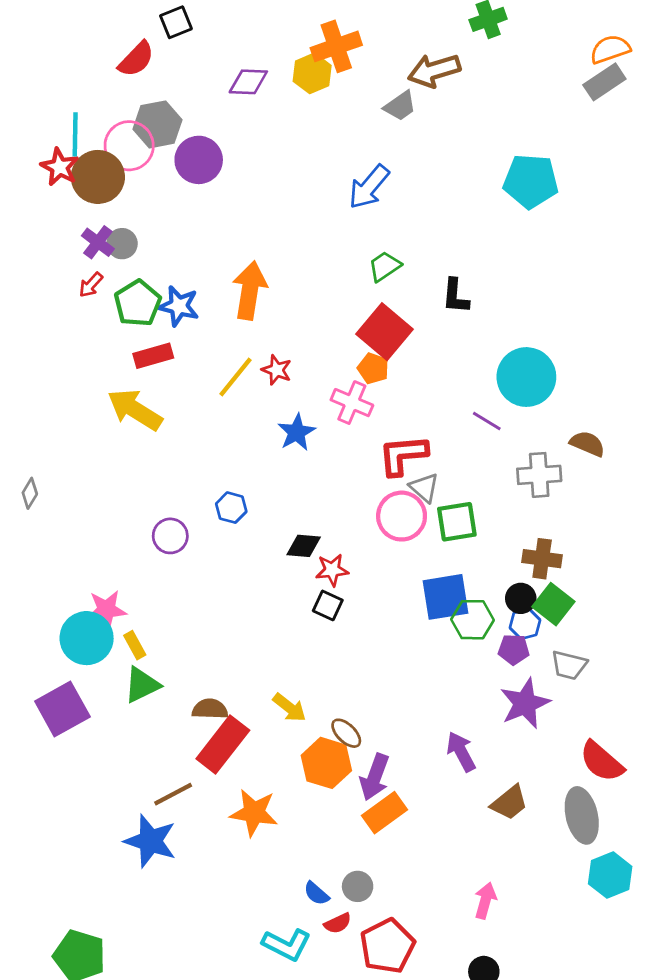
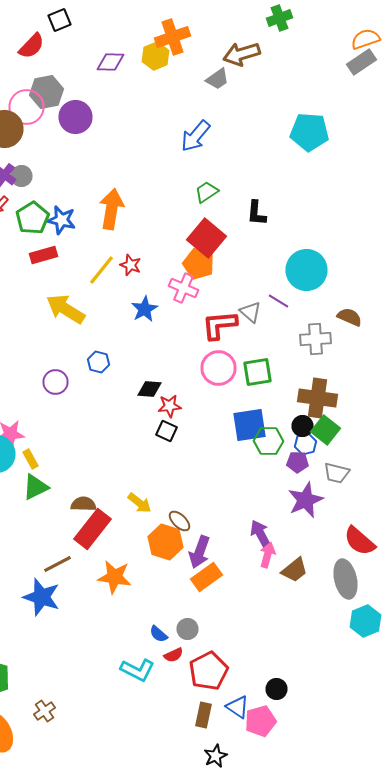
orange pentagon: (373, 368) -> (198, 264), size x1.4
yellow arrow: (135, 410) -> (66, 309), moved
gray triangle: (424, 488) -> (250, 312), moved
brown cross: (542, 559) -> (318, 398), size x1.4
pink arrow: (485, 901) -> (268, 555), moved

